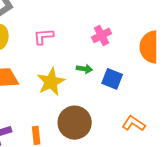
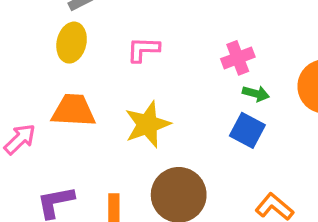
green arrow: (84, 69) -> (256, 94), moved

